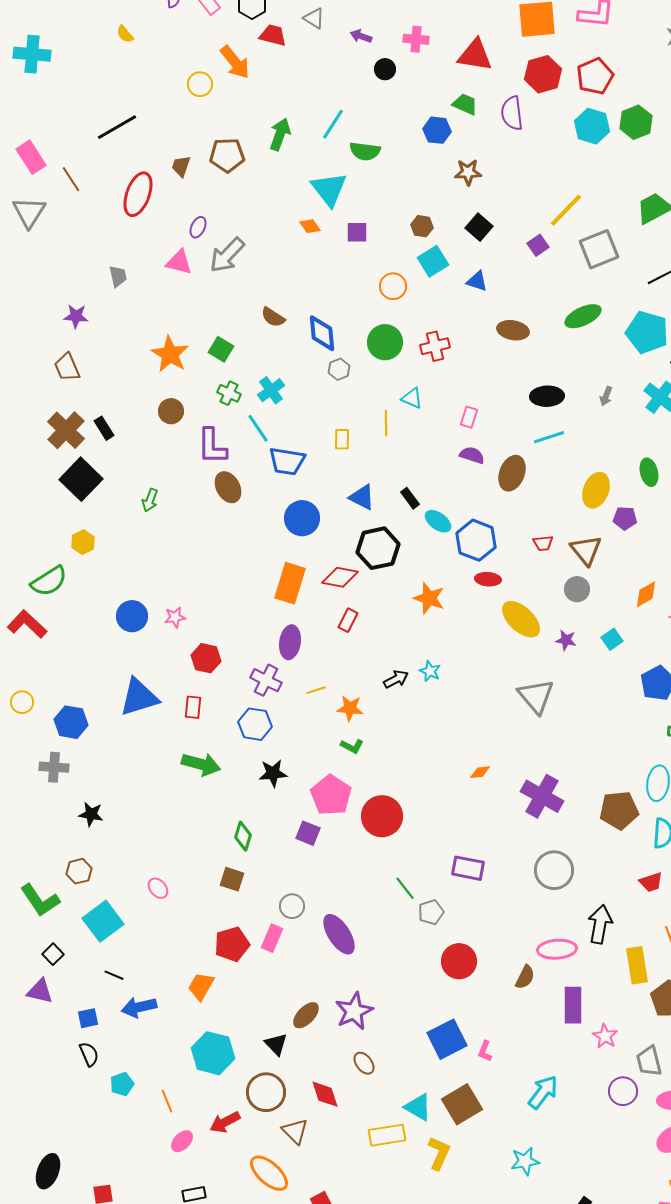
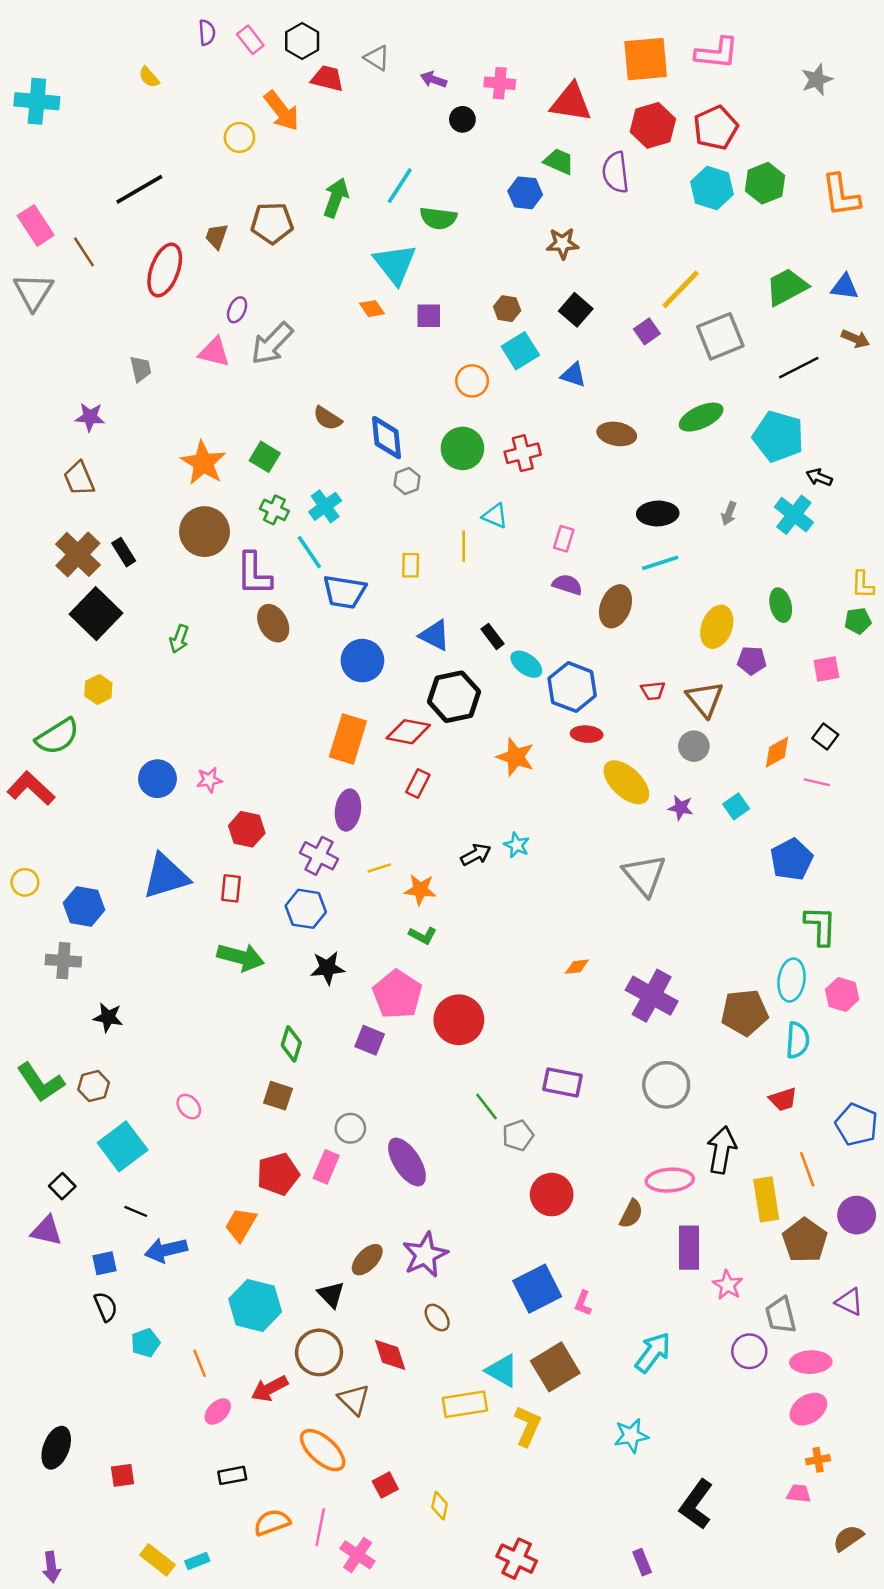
brown circle: (171, 411) -> (204, 532), size x1.6
green L-shape: (40, 900) -> (41, 1082), moved

